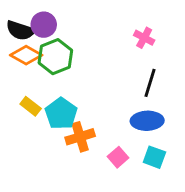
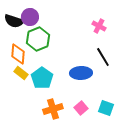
orange diamond: (26, 55) -> (18, 54), moved, turned 65
black line: (150, 83) -> (103, 57), turned -48
blue ellipse: (147, 121) -> (81, 73), moved
orange cross: (80, 137) -> (53, 109), moved

